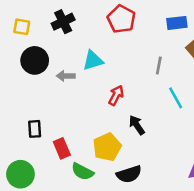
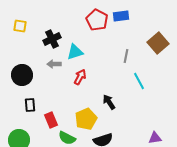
black cross: (63, 22) -> (52, 39), moved
blue rectangle: (177, 23) -> (121, 16), moved
black circle: (35, 60) -> (22, 75), moved
red arrow: (116, 95) -> (80, 77), moved

